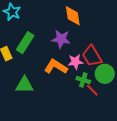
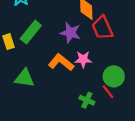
red trapezoid: (92, 56) -> (102, 28), moved
green cross: (83, 80) -> (87, 100), moved
red line: (92, 90) -> (108, 92), moved

